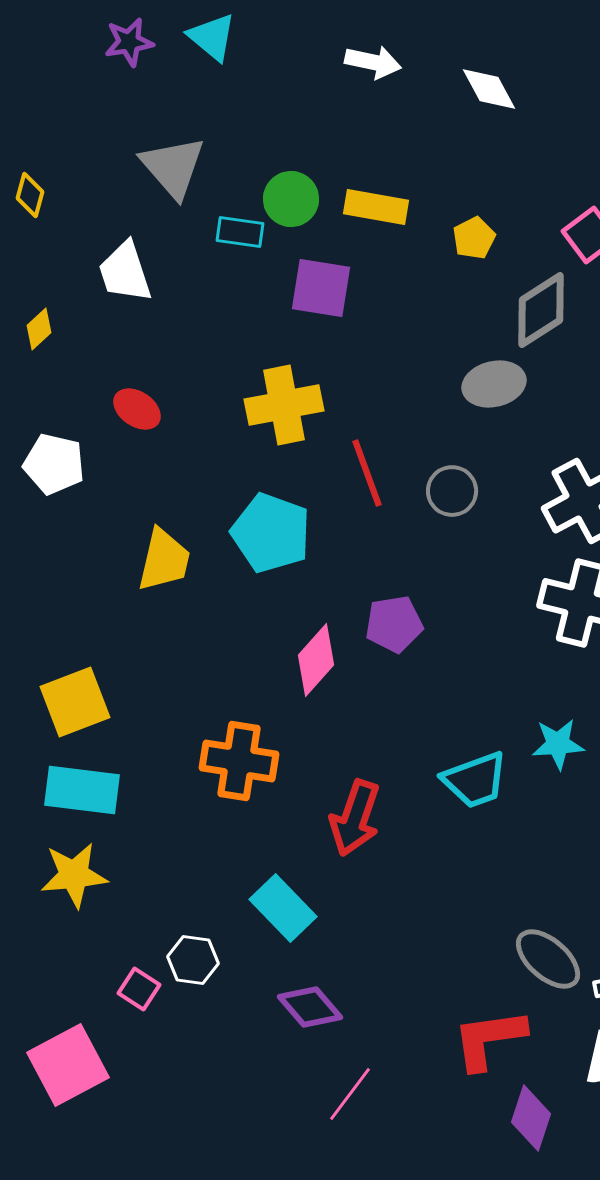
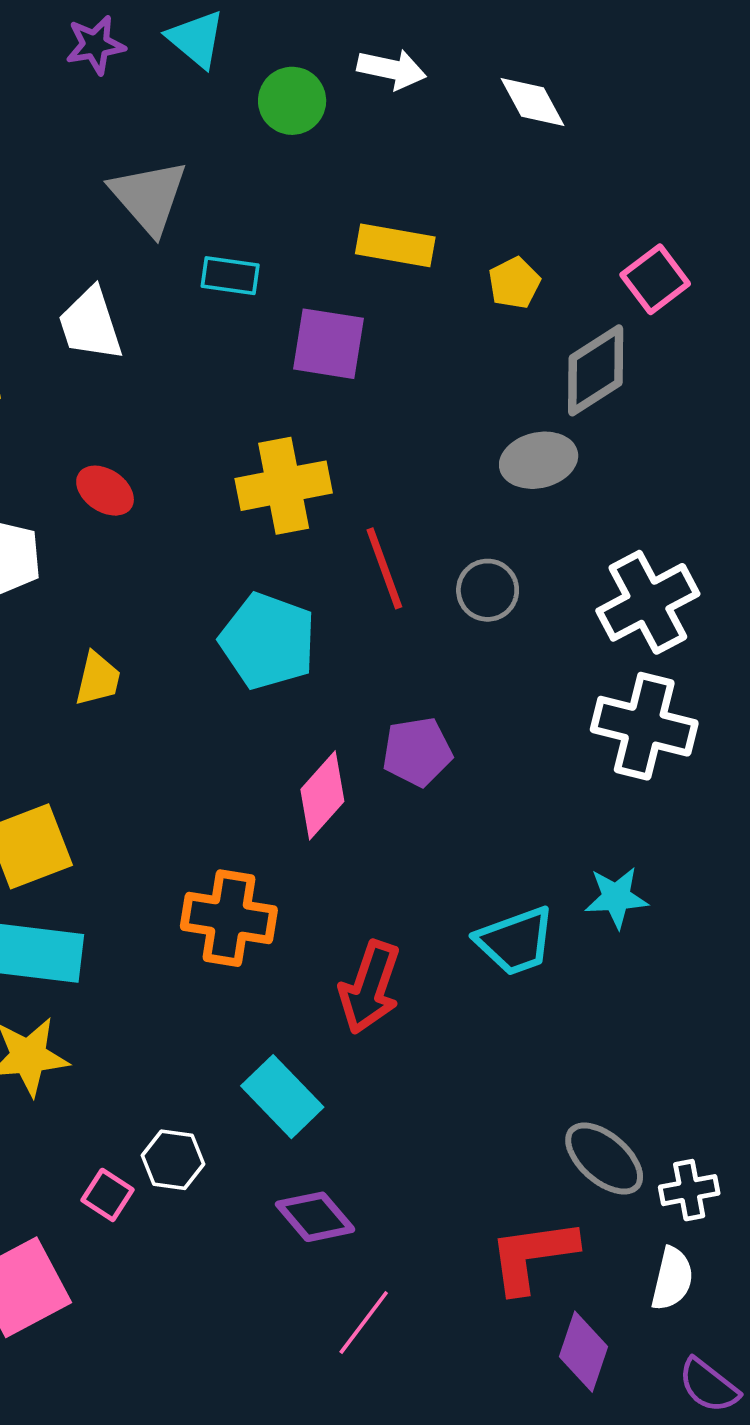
green circle: (291, 199) -> (292, 101), moved
yellow trapezoid: (164, 560) -> (98, 679), moved, size x0.7

